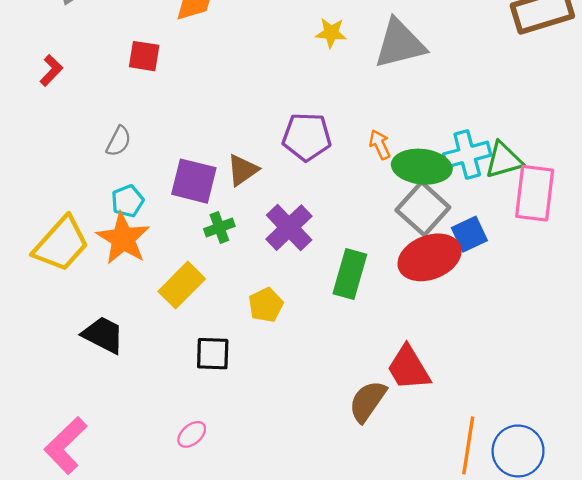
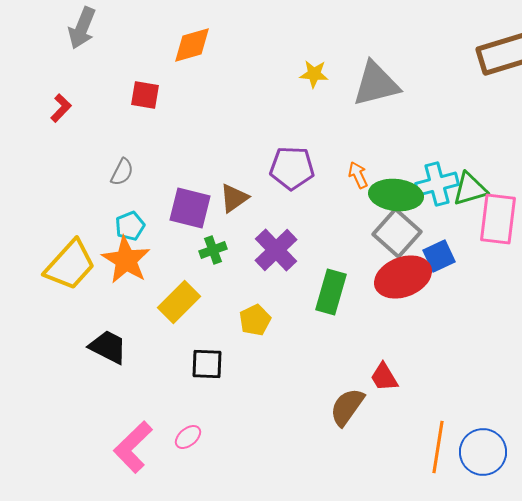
red trapezoid: (409, 368) -> (384, 377), size x0.7
pink L-shape: (66, 445) -> (133, 447), moved

